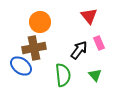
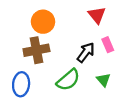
blue ellipse: (21, 66) -> (21, 84), moved, turned 60
green semicircle: (63, 75) -> (68, 80), turned 55

